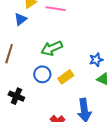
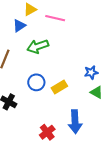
green arrow: (52, 48) -> (38, 46), moved

